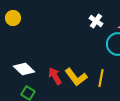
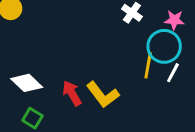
yellow line: (101, 78) -> (148, 65), moved

